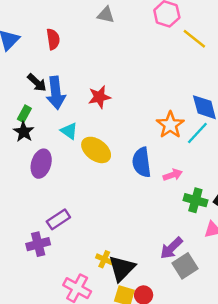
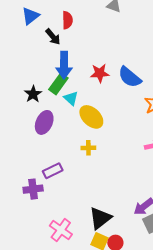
black arrow: (37, 83) -> (53, 37), moved
green rectangle: (24, 114) -> (58, 84), moved, size x1.5
blue semicircle: (142, 162) -> (130, 77), moved, turned -50
yellow cross: (104, 259) -> (88, 148), moved, turned -32

